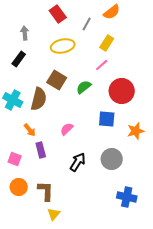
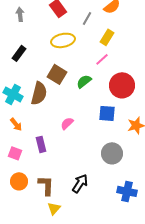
gray arrow: (25, 33) -> (20, 14), moved
orange arrow: (30, 130) -> (16, 124), moved
black arrow: (78, 162) -> (80, 183), moved

